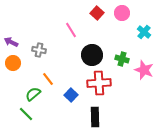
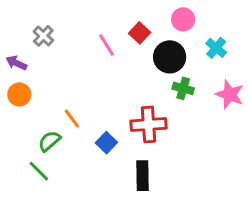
red square: (97, 13) -> (140, 33), moved
gray cross: (39, 50) -> (43, 36), moved, turned 32
black circle: (92, 55) -> (170, 57), moved
pink star: (144, 70) -> (230, 94), moved

